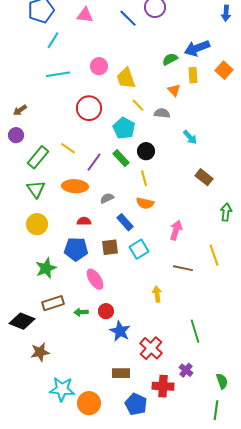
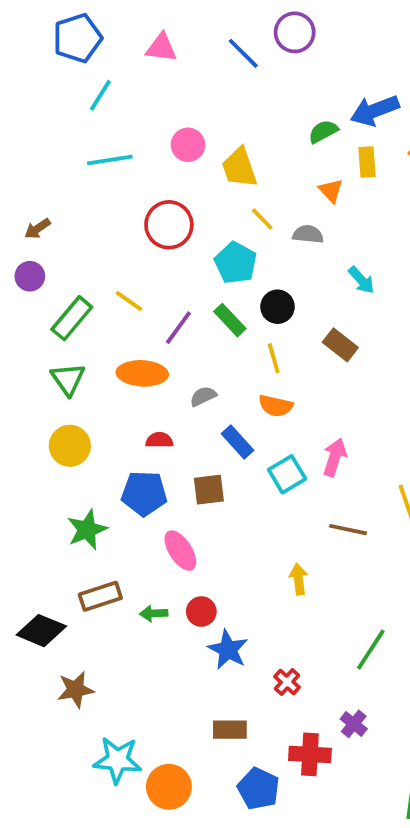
brown rectangle: (204, 177) -> (340, 345), moved
cyan square: (139, 249) -> (287, 474), moved
green line: (195, 331) -> (371, 650), turned 50
red cross: (151, 348) -> (287, 682), size x0.6

